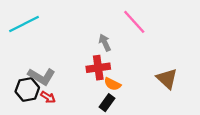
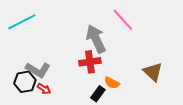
gray arrow: (105, 43) -> (96, 39), size x1.8
orange semicircle: (112, 84) -> (112, 83), moved

